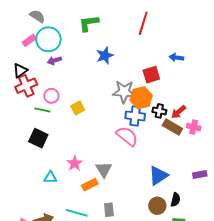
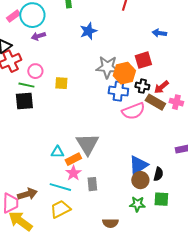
red square: (151, 75) -> (143, 60), moved
yellow square: (78, 108) -> (61, 83), turned 32
pink semicircle: (127, 136) -> (133, 111), moved, turned 120
black square: (38, 138) -> (24, 101), moved, turned -30
pink star: (75, 163) -> (73, 173), moved
gray triangle: (104, 169) -> (87, 144), size x1.4
blue triangle: (158, 175) -> (138, 165), moved
cyan triangle: (50, 177) -> (57, 152), moved

